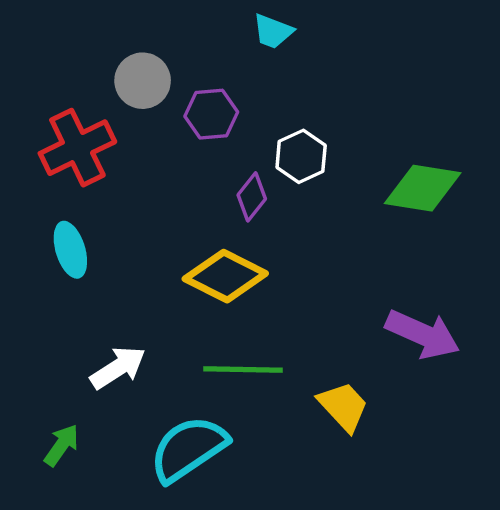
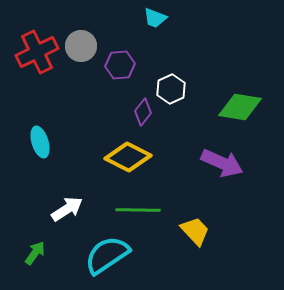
red cross: (77, 148) -> (37, 52), moved
purple arrow: (423, 334) -> (222, 163), moved

